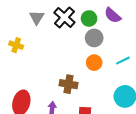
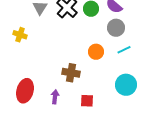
gray circle: (94, 38) -> (116, 28), moved

